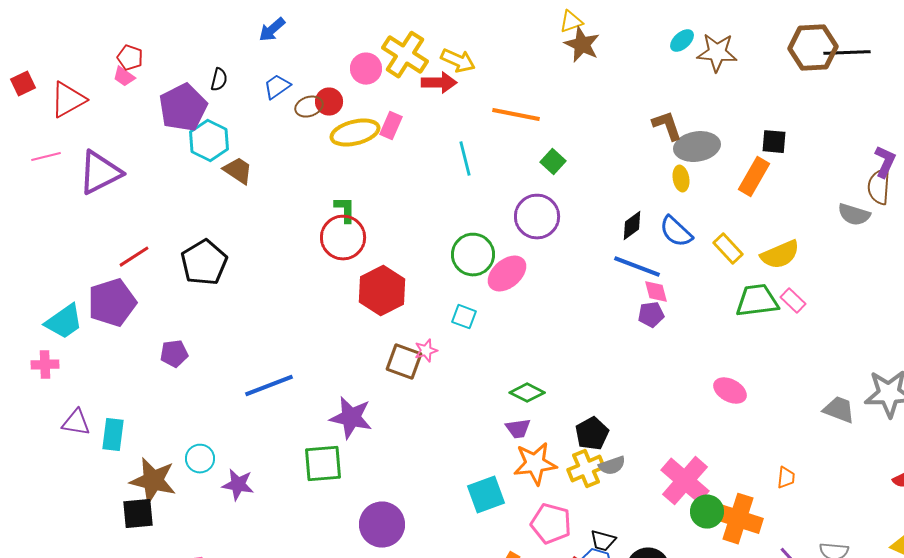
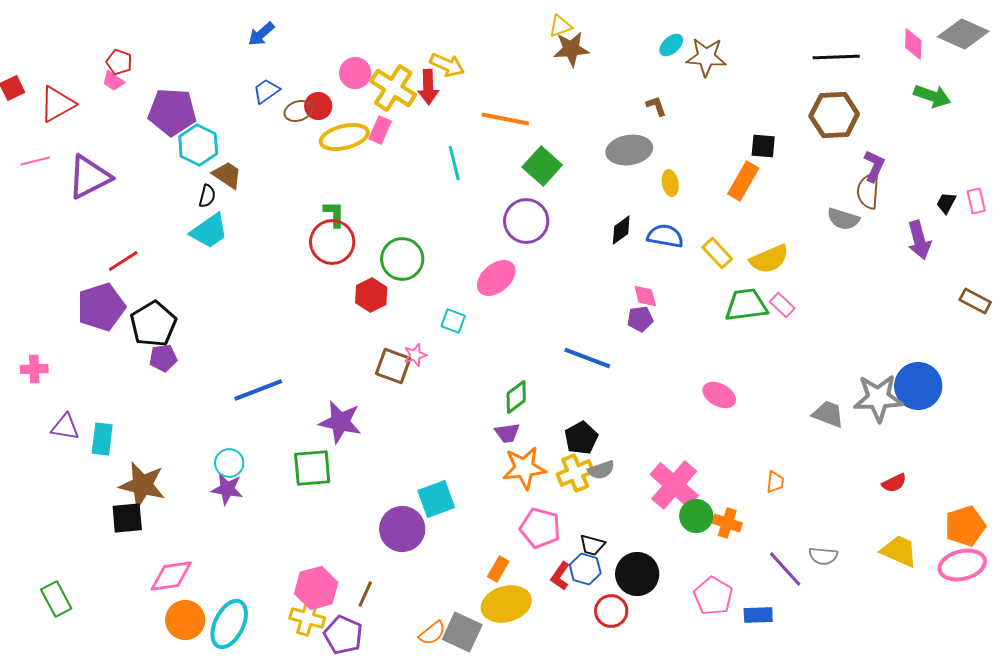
brown star: (582, 45) -> (571, 49), turned -30
brown hexagon: (813, 48) -> (834, 115), moved
yellow cross: (405, 55) -> (393, 88), moved
black semicircle: (219, 80) -> (207, 196), moved
red arrow: (439, 83) -> (428, 87), turned 88
purple pentagon: (183, 108) -> (172, 112), turned 30
brown L-shape: (667, 126) -> (656, 106), moved, size x0.7
gray ellipse: (697, 147) -> (629, 150), moved
green square: (553, 162) -> (542, 166), size x1.5
blue semicircle: (676, 232) -> (665, 236), turned 147
green circle: (473, 255) -> (402, 259), moved
black pentagon: (204, 263) -> (153, 324), moved
blue line: (637, 267) -> (587, 358), moved
red hexagon: (382, 291) -> (371, 295), size x0.7
cyan trapezoid: (64, 322) -> (209, 231), moved
green diamond: (527, 393) -> (516, 397), turned -64
cyan circle: (200, 459) -> (229, 463), moved
cyan square: (486, 495) -> (436, 499), moved
orange cross: (738, 519) -> (727, 523), size x0.6
purple circle: (382, 525) -> (402, 529), moved

